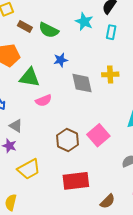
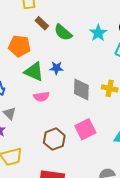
blue star: (61, 60) -> (56, 68), moved
pink square: (98, 135) -> (85, 129), moved

